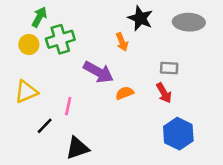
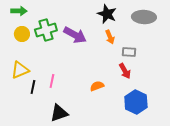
green arrow: (39, 17) -> (19, 11), moved, turned 63
orange arrow: (122, 42) -> (110, 37), moved
purple arrow: (98, 72) -> (75, 35), moved
orange semicircle: (125, 93) -> (97, 86), moved
black line: (45, 126) -> (33, 87), moved, turned -32

